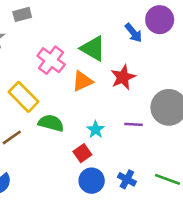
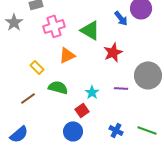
pink cross: (51, 60) -> (54, 26), moved, turned 35
orange triangle: (82, 81) -> (67, 55), moved
yellow rectangle: (24, 97) -> (37, 67), size x0.6
blue circle: (92, 181) -> (73, 131), moved

